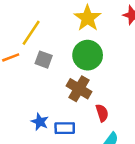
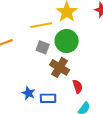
yellow line: (31, 33) -> (41, 25), moved, turned 45
gray square: (44, 60) -> (43, 47), moved

